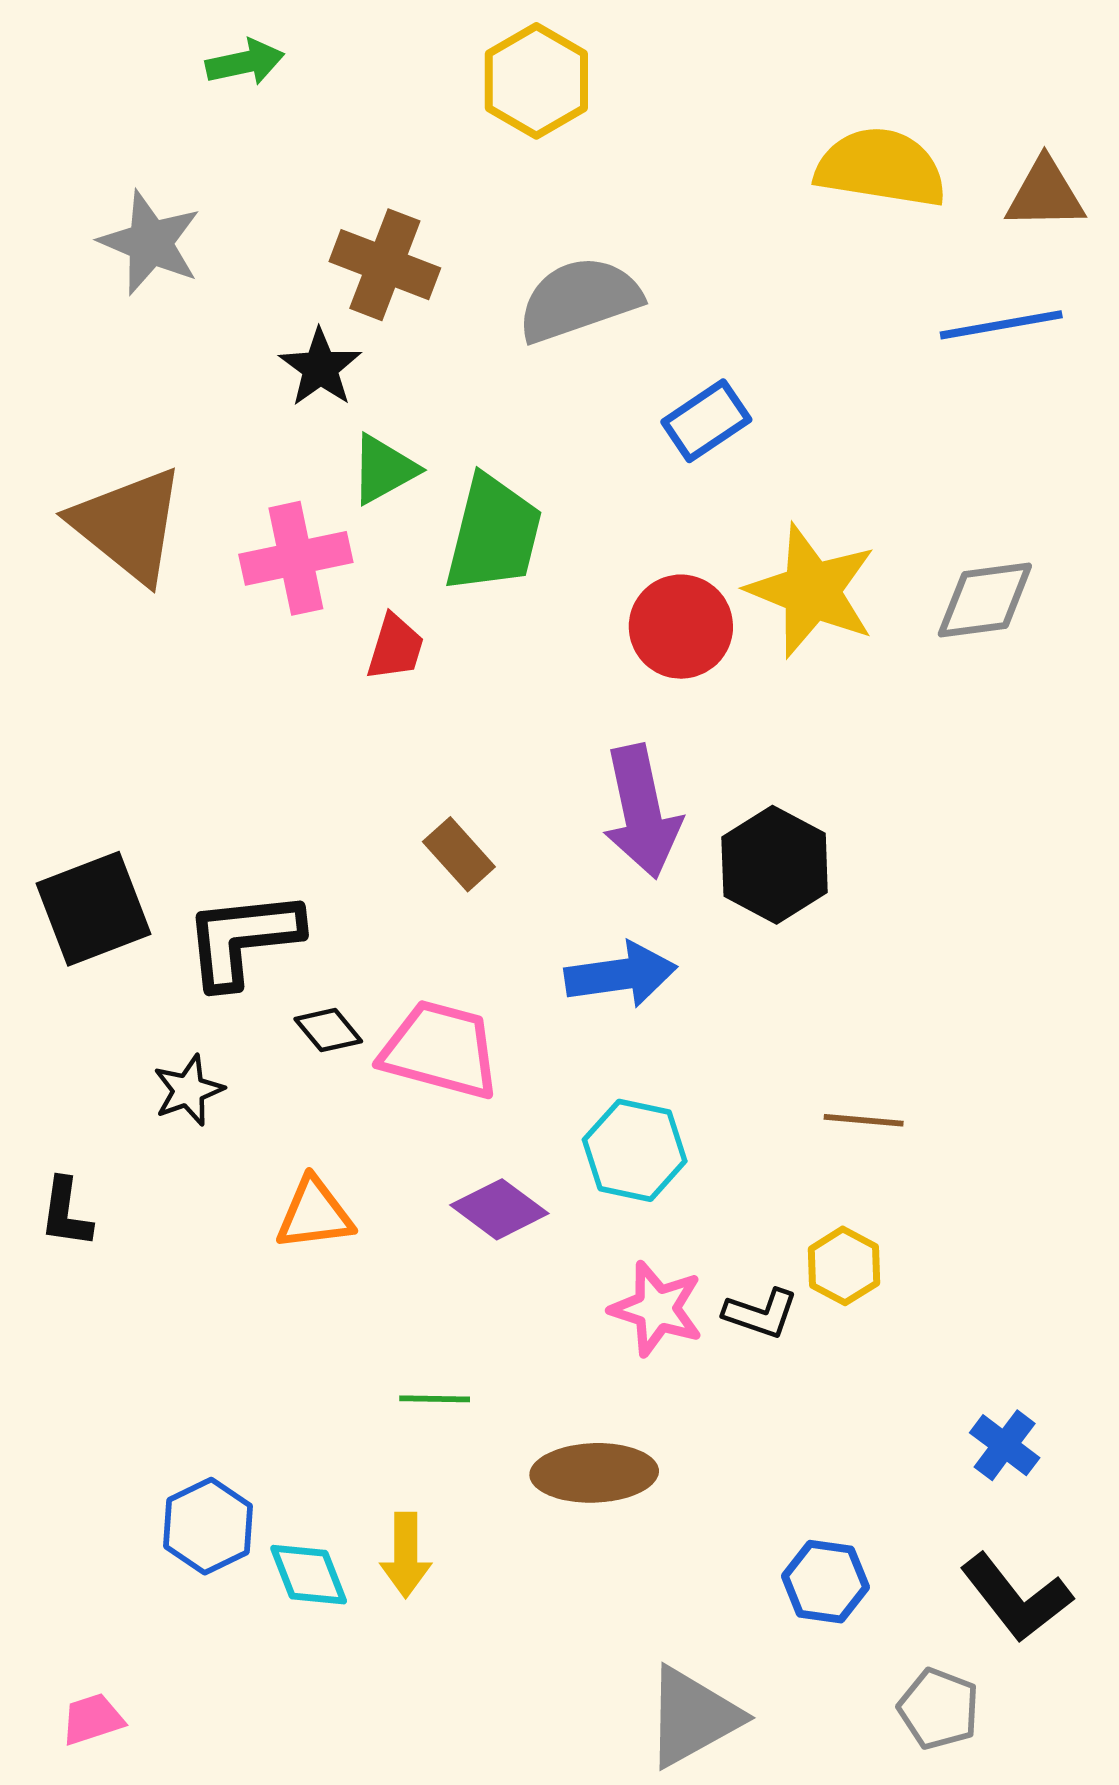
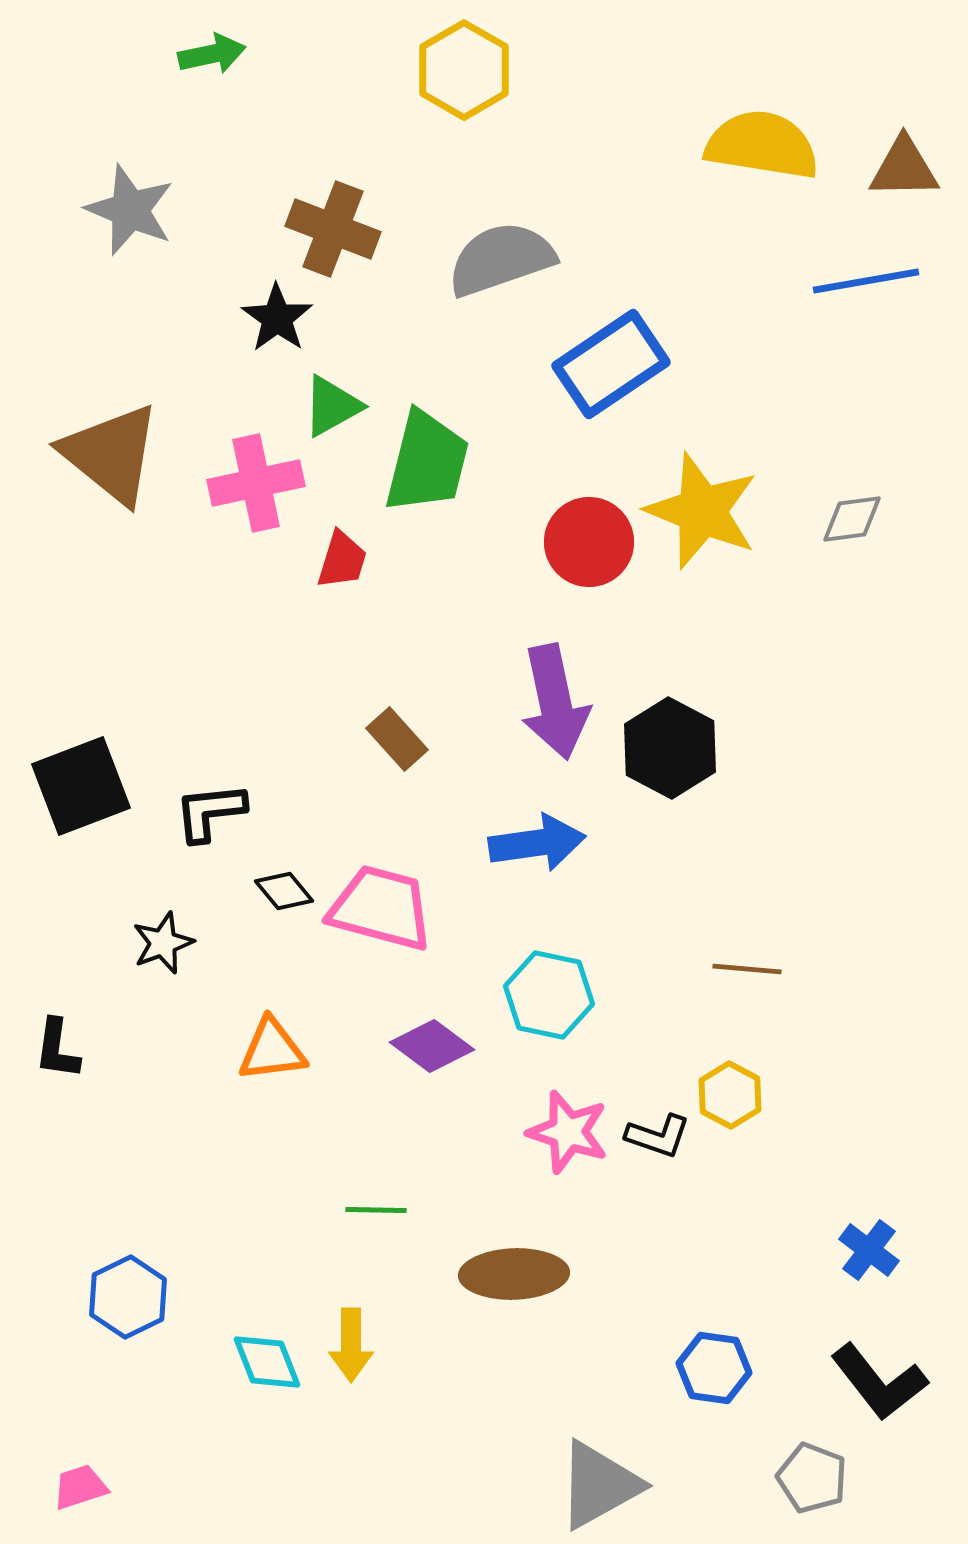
blue rectangle: (706, 421) -> (611, 364), size x1.5
gray diamond: (985, 600) -> (852, 519), size x0.7
black L-shape: (243, 939) -> (210, 812), size x0.7
blue hexagon: (208, 1526) -> (128, 1297), moved

